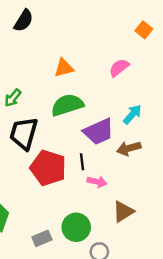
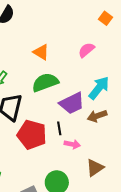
orange triangle: (64, 68) -> (41, 52), turned 48
cyan arrow: (132, 114) -> (99, 88), size x1.4

